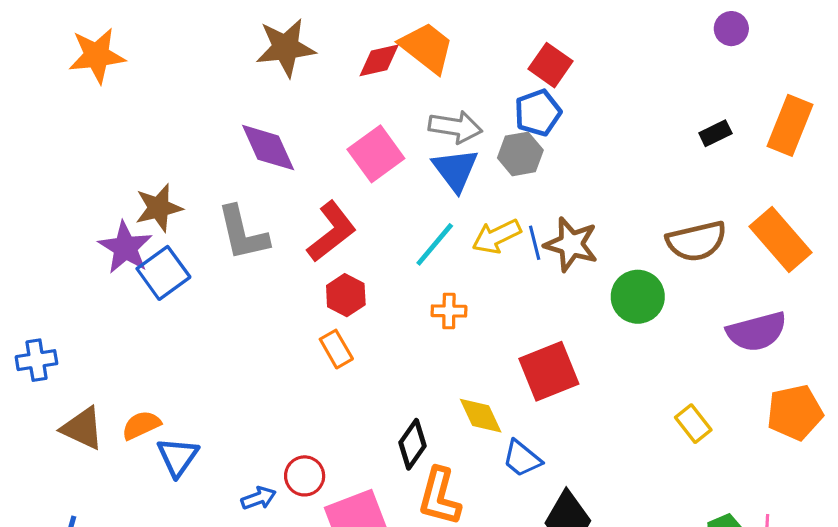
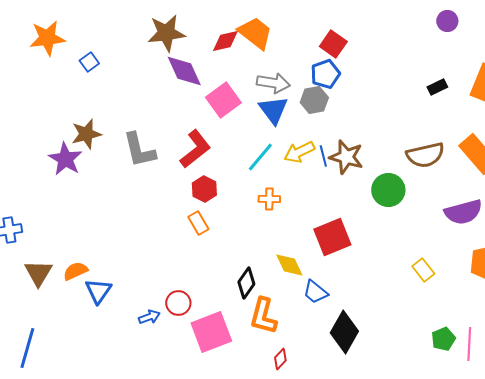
purple diamond: (268, 148) -> (184, 71), moved
blue square: (163, 273) -> (89, 62), moved, size x0.6
brown triangle: (82, 428) -> (38, 273), turned 36

